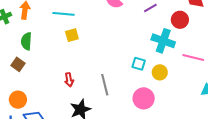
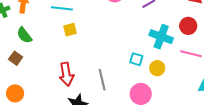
red circle: (180, 20) -> (188, 26), moved
green semicircle: (26, 41) -> (24, 35), turned -42
red arrow: (69, 80) -> (66, 74), size x1.6

